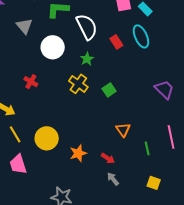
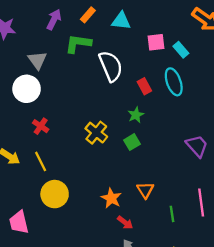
white circle: (53, 47) -> (27, 89), moved
green star: (87, 59) -> (136, 115), moved
yellow line: (15, 134) -> (41, 161), moved
orange star: (78, 153) -> (111, 198), moved, turned -30

